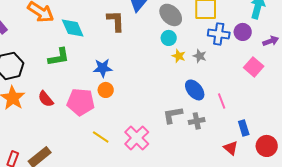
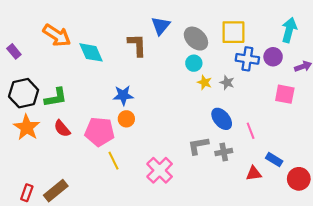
green L-shape: (59, 57) -> (56, 97), moved
pink square: (254, 67) -> (285, 94), turned -30
blue rectangle: (244, 128) -> (274, 160), turned -42
yellow line: (101, 137) -> (114, 161), moved, turned 30
red triangle: (231, 148) -> (254, 173), moved, turned -49

